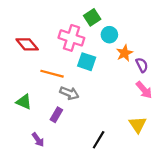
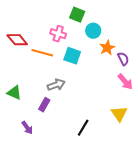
green square: (92, 17) -> (77, 15), turned -35
pink cross: (71, 38) -> (58, 34), size x0.7
orange line: (52, 74) -> (42, 53), moved
gray arrow: (69, 93) -> (56, 85), turned -42

